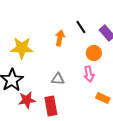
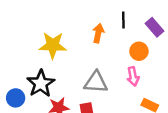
black line: (81, 27) -> (123, 20), turned 32
gray triangle: (58, 79) -> (96, 82), size x1.5

